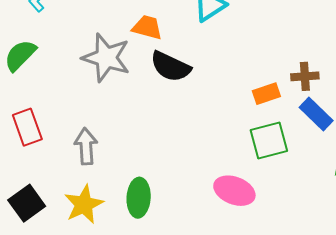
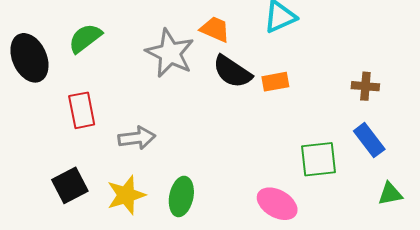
brown cross: (305, 76) -> (365, 86), moved
orange rectangle: (266, 94) -> (275, 82), moved
gray arrow: (86, 146) -> (137, 138), turned 78

